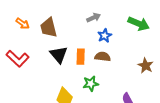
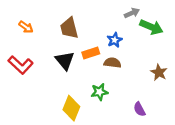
gray arrow: (94, 18) -> (132, 13), moved
brown trapezoid: (49, 28) -> (69, 28), moved
orange rectangle: (81, 57) -> (91, 53), moved, turned 70

